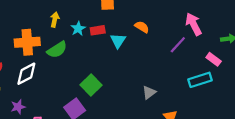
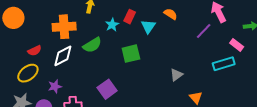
cyan star: (78, 29) -> (112, 25), moved
red rectangle: (98, 30) -> (130, 17), turned -56
green semicircle: (57, 50) -> (92, 45), moved
green square: (91, 85) -> (131, 54), moved, turned 30

